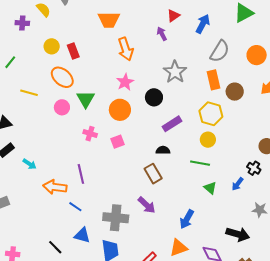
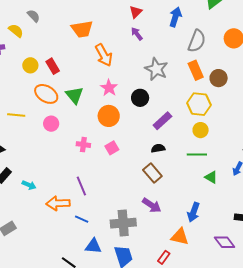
red triangle: (173, 16) -> (136, 12), moved
green triangle: (86, 99) -> (74, 95), moved
orange triangle: (179, 248) -> (180, 237), moved, turned 42

